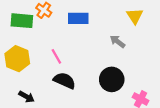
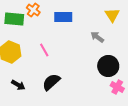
black circle: (112, 79) -> (108, 66), moved
black semicircle: (64, 81) -> (51, 82), moved, turned -66

